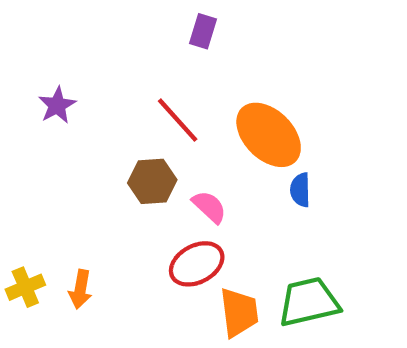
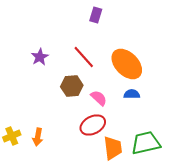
purple star: (57, 105) -> (40, 57), moved
blue semicircle: (300, 190) -> (132, 94), moved, turned 91

